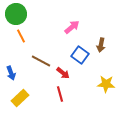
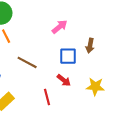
blue square: (80, 55) -> (68, 56), turned -36
red arrow: (63, 73) -> (64, 80), moved

